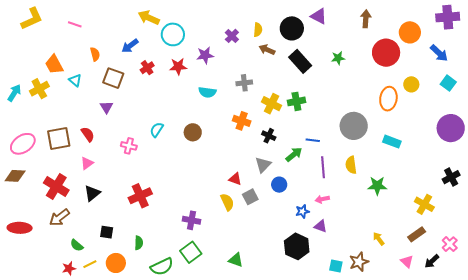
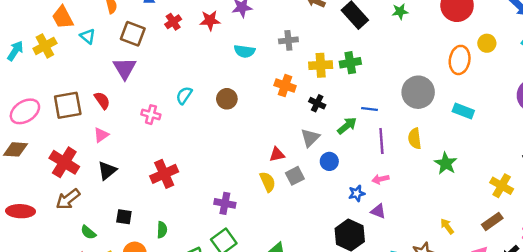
yellow cross: (271, 104) -> (321, 65), turned -30
purple triangle: (106, 107) -> (125, 68), size x1.5
red triangle: (235, 179) -> (277, 154), turned -32
green star: (377, 186) -> (446, 163), turned 30

